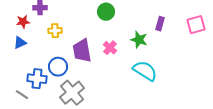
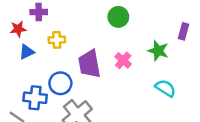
blue triangle: (20, 43) -> (27, 52), moved
cyan semicircle: (145, 71) -> (165, 88), size x0.7

